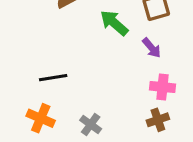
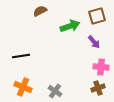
green arrow: (114, 23) -> (70, 26), turned 120
black line: (53, 78) -> (21, 56), moved

